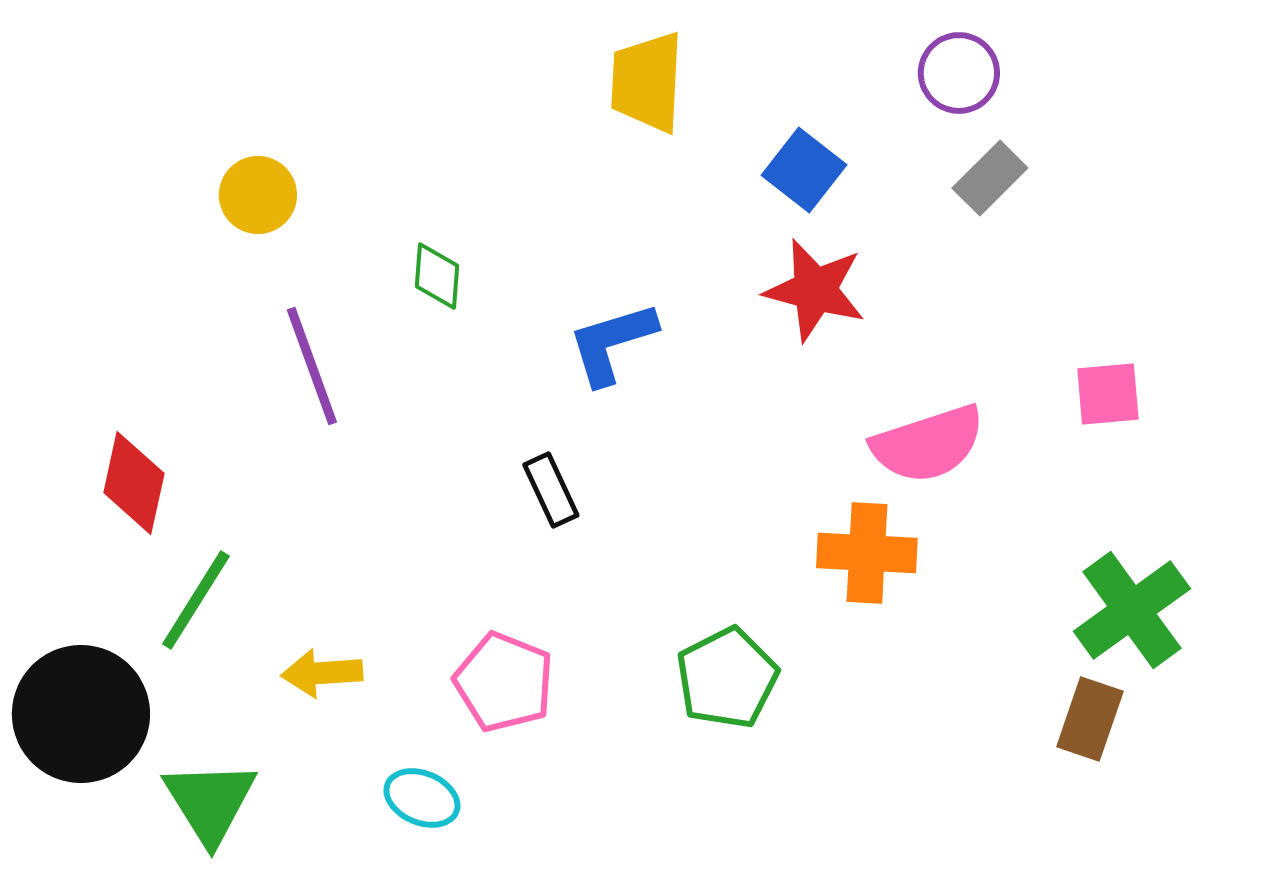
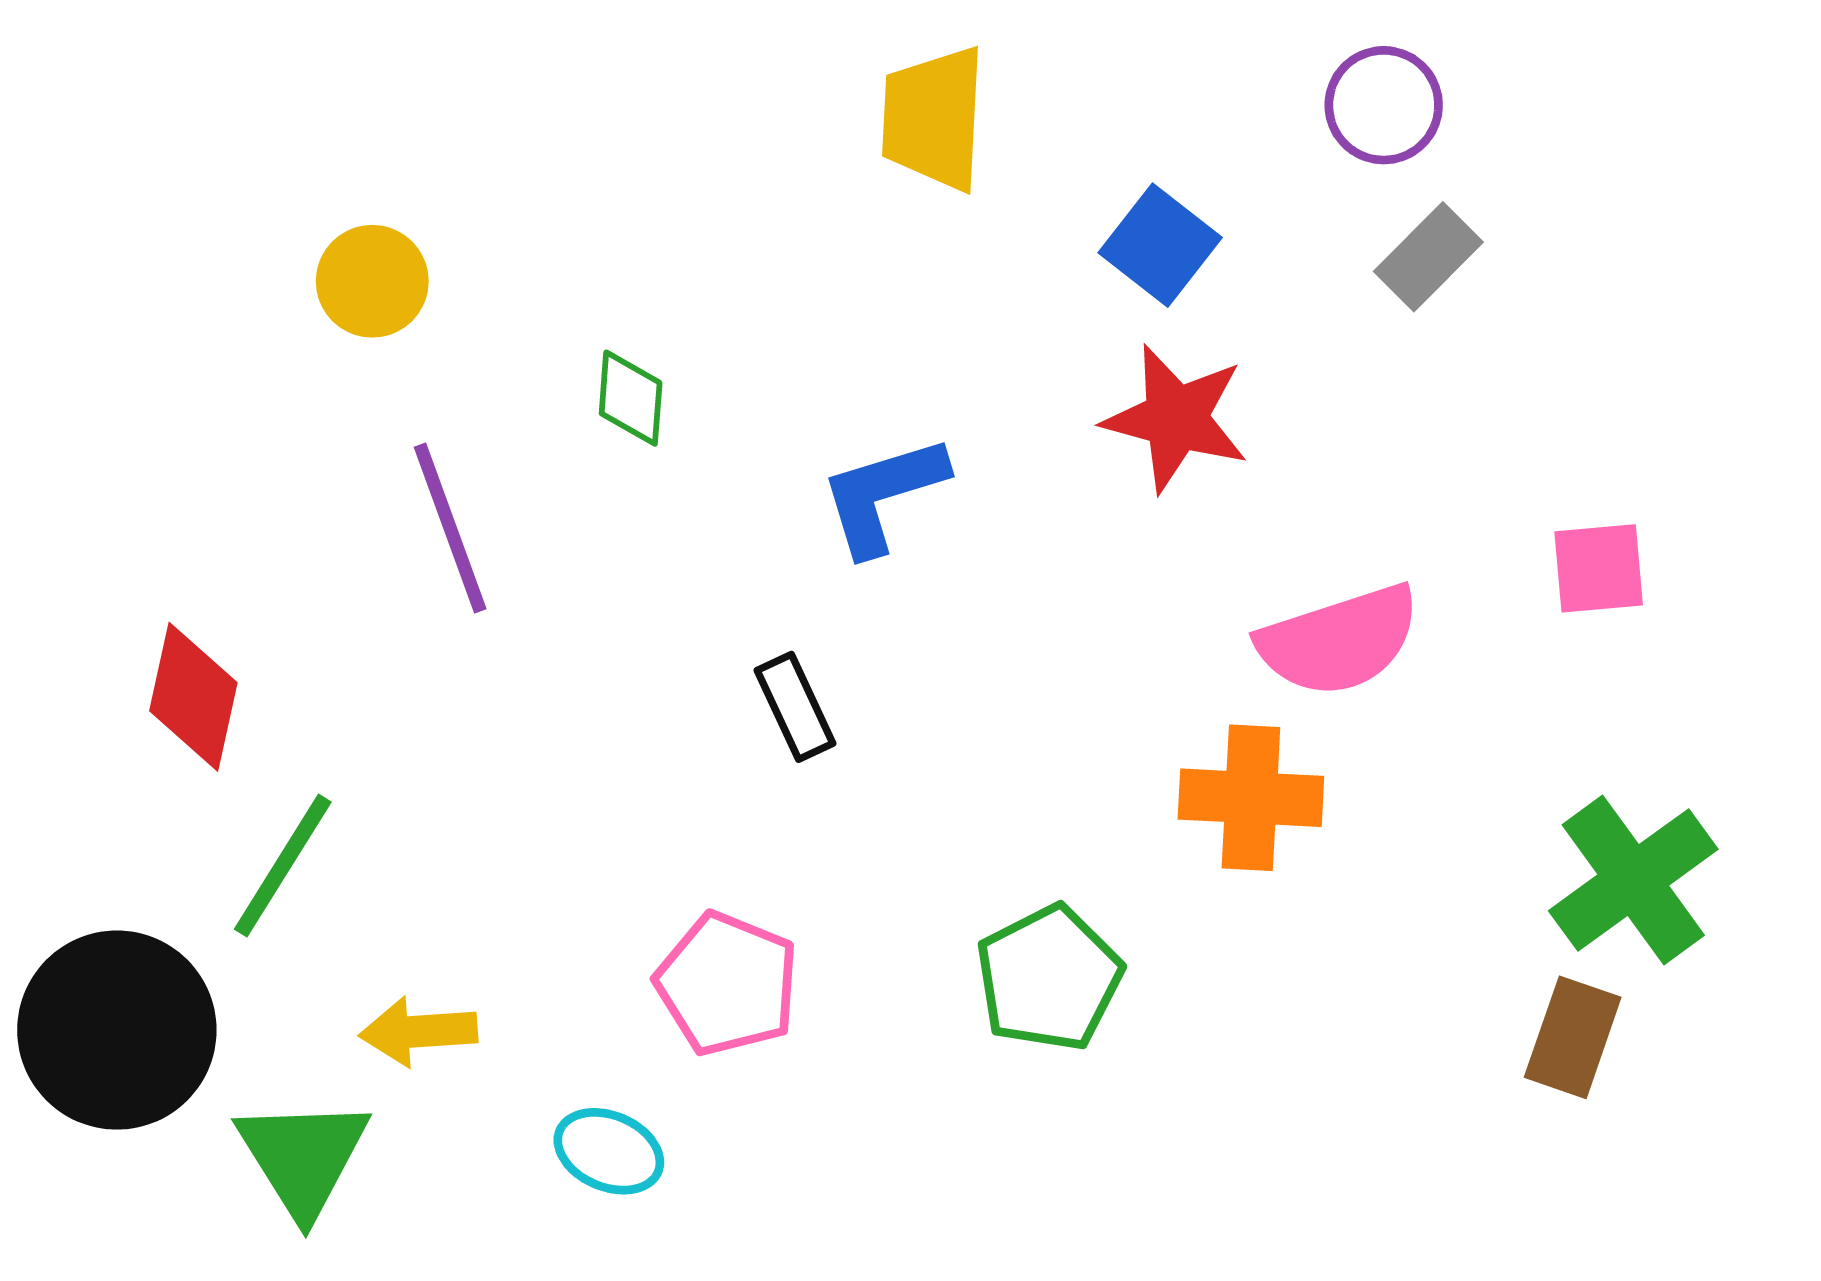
yellow arrow: (322, 673) -> (418, 1031), moved

